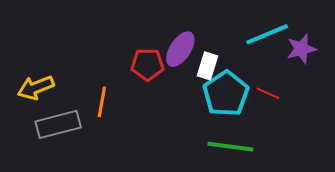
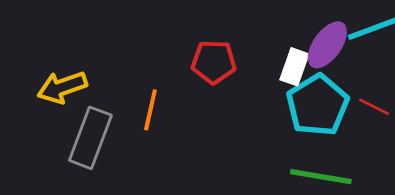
purple ellipse: (180, 49) -> (327, 45), moved
gray rectangle: (58, 124) -> (90, 138), turned -57

